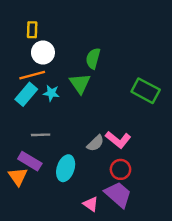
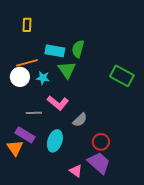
white circle: (43, 52) -> (20, 77), moved
cyan rectangle: (26, 94) -> (55, 51), moved, turned 60
pink L-shape: (118, 140) -> (58, 103), moved

